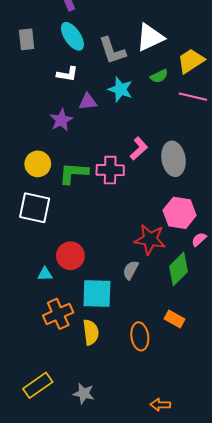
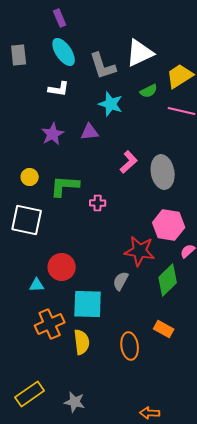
purple triangle: (88, 102) -> (90, 132), moved
yellow circle: (38, 164) -> (30, 177), size x0.7
pink cross: (110, 170) -> (98, 203), moved, size x0.6

